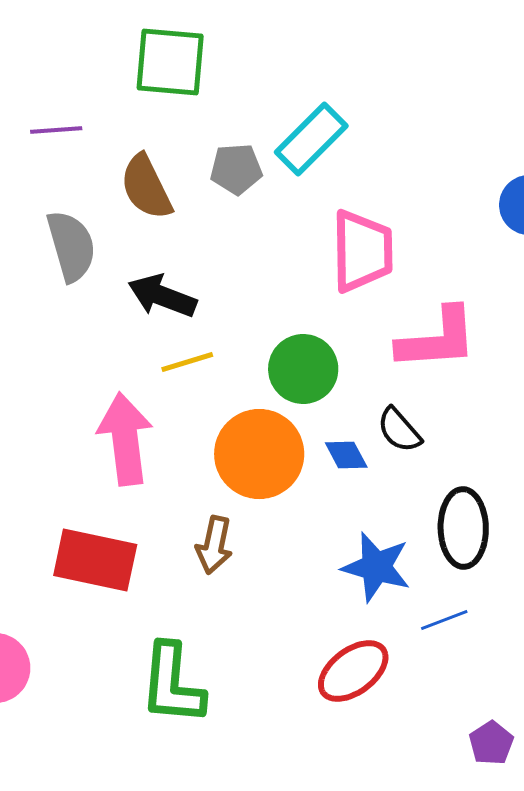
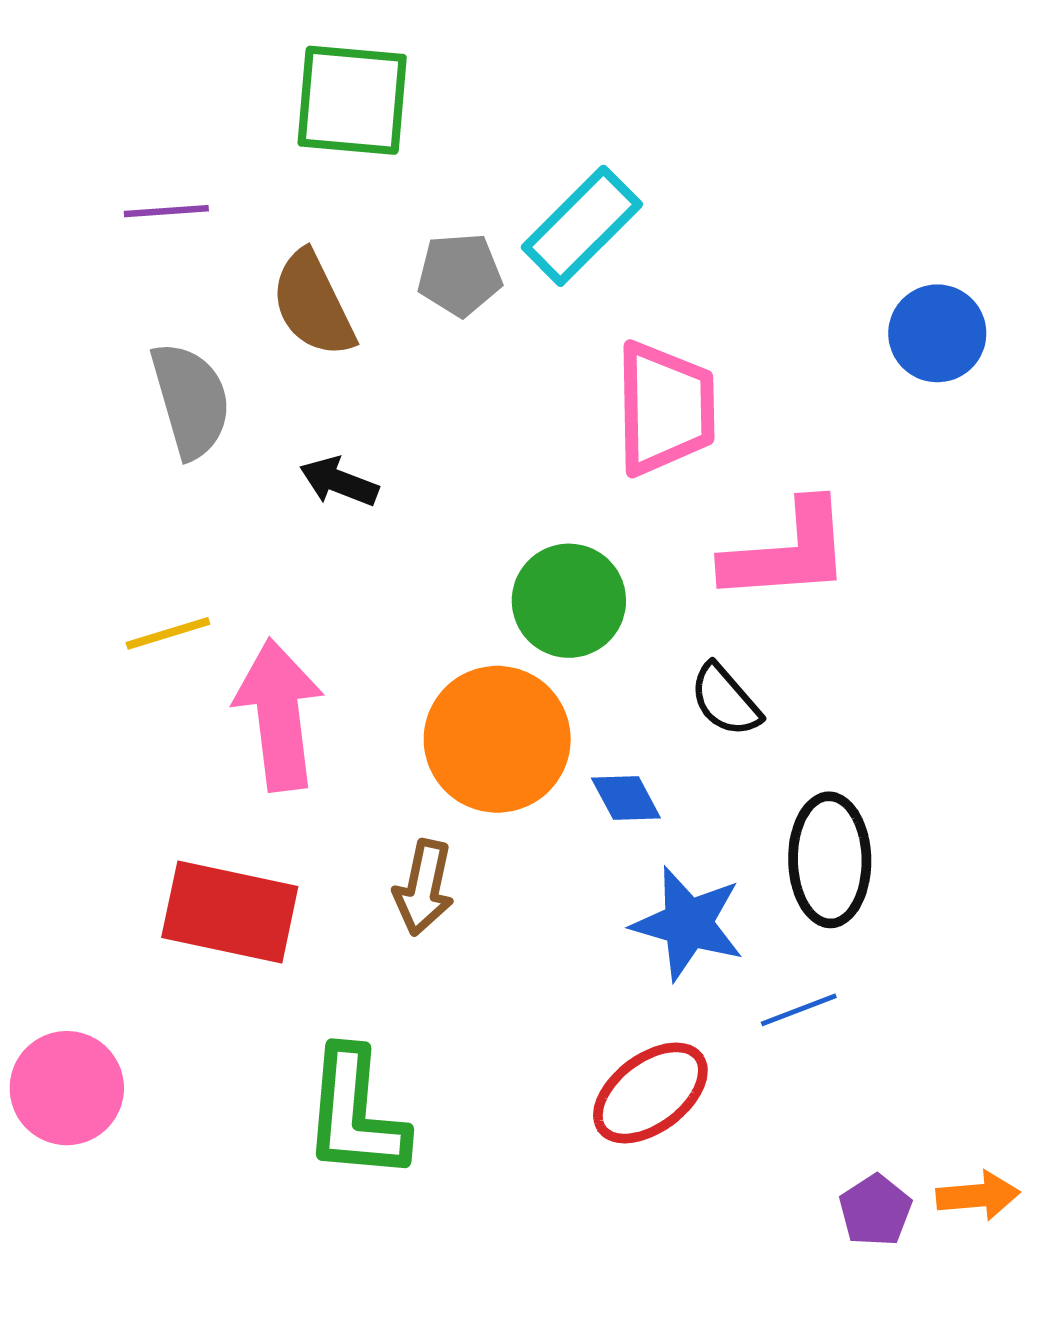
black arrow: (162, 296) -> (339, 482), size x0.7
yellow line: (187, 362) -> (168, 633), moved
blue diamond: (346, 455) -> (626, 798), moved

